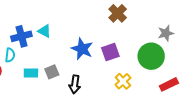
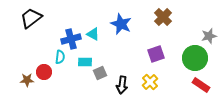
blue star: (82, 49) -> (121, 24), moved
cyan rectangle: (31, 73) -> (85, 62), moved
yellow cross: (123, 81) -> (150, 82), moved
red rectangle: (169, 84) -> (201, 85), moved, turned 60

